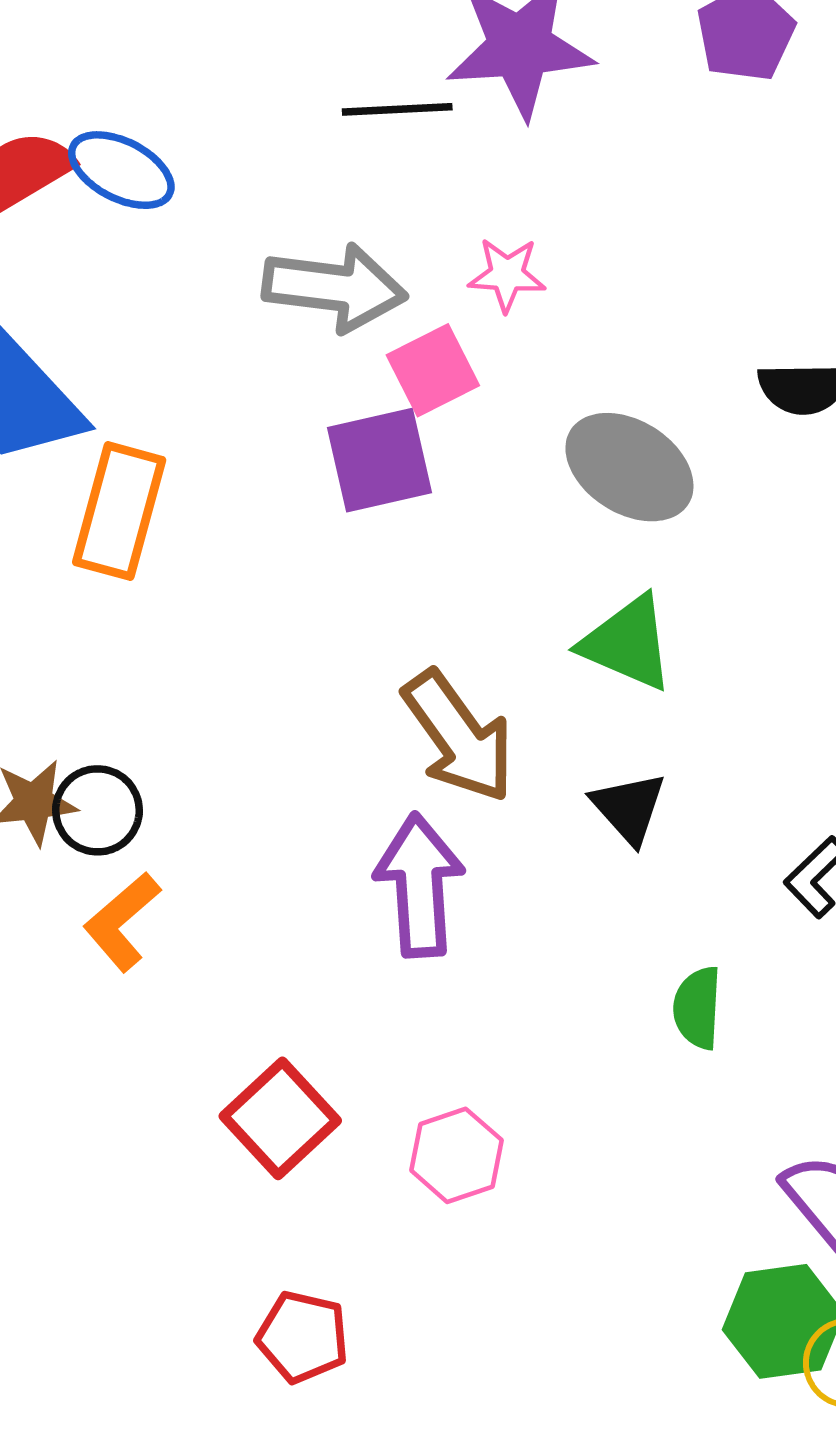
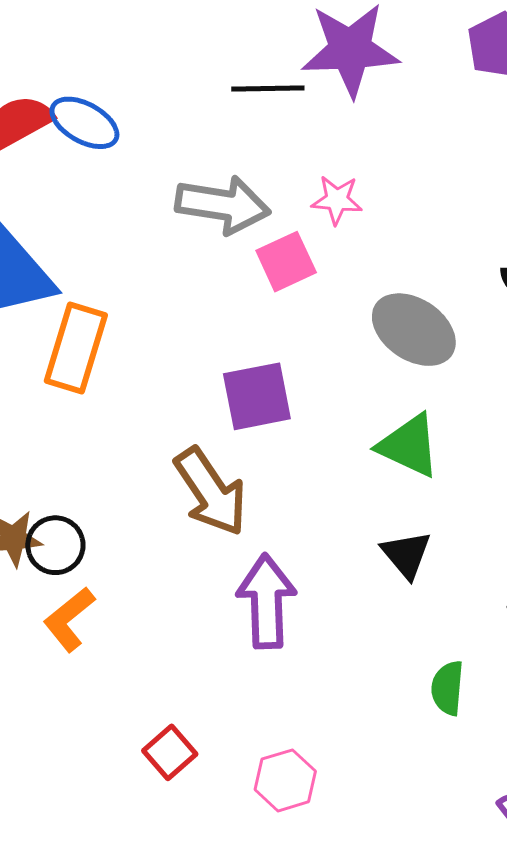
purple square: (380, 460) -> (257, 396), moved
brown arrow: (459, 736) -> (211, 492), moved
red square: (280, 1118) -> (170, 752), size x0.7

